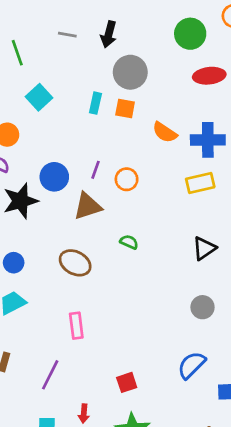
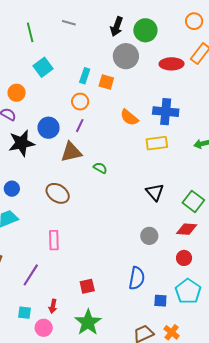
black arrow: (109, 34) -> (117, 27), moved
green circle: (190, 34) -> (145, 30), moved
gray circle: (130, 72) -> (126, 56), moved
orange semicircle: (165, 132) -> (129, 117), moved
orange circle: (127, 179) -> (80, 102), moved
green semicircle: (129, 242) -> (100, 168), moved
black triangle: (204, 248) -> (155, 192), turned -42
blue semicircle: (191, 365) -> (137, 278), turned 140

